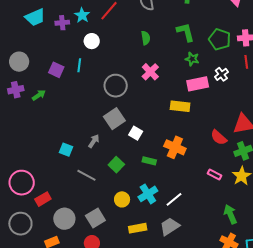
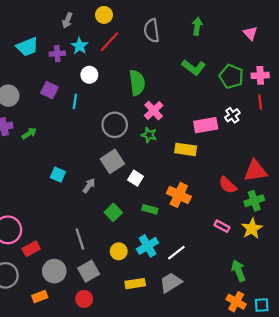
green L-shape: (186, 32) -> (194, 67), turned 140
green semicircle: (146, 38) -> (137, 83), moved, size x1.6
green star: (192, 59) -> (149, 135), moved
purple square: (56, 70) -> (49, 90), moved
cyan square: (66, 150) -> (58, 175), moved
gray line: (86, 175) -> (80, 239), moved, turned 42

